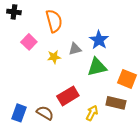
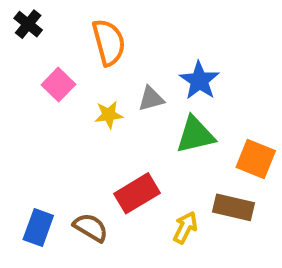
black cross: (14, 12) -> (28, 24), turned 32

